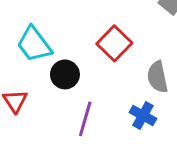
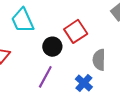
black circle: (65, 74) -> (52, 47), moved

